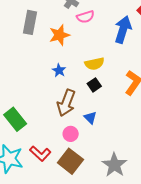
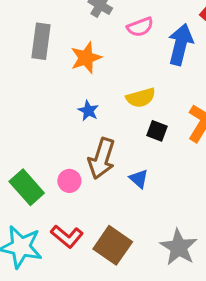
pink semicircle: (85, 17) -> (140, 27), moved
black square: (94, 85) -> (157, 131), moved, turned -32
pink circle: (71, 134) -> (69, 181), moved

